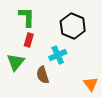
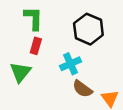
brown semicircle: (43, 75) -> (82, 89), moved, turned -36

